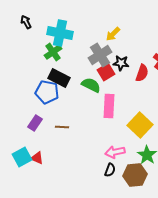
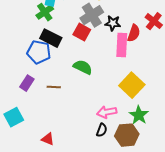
red square: (106, 72) -> (82, 32), moved, turned -30
green semicircle: (91, 85) -> (83, 67), moved
pink rectangle: (109, 106) -> (122, 45), moved
red triangle: (37, 158) -> (48, 139), moved

